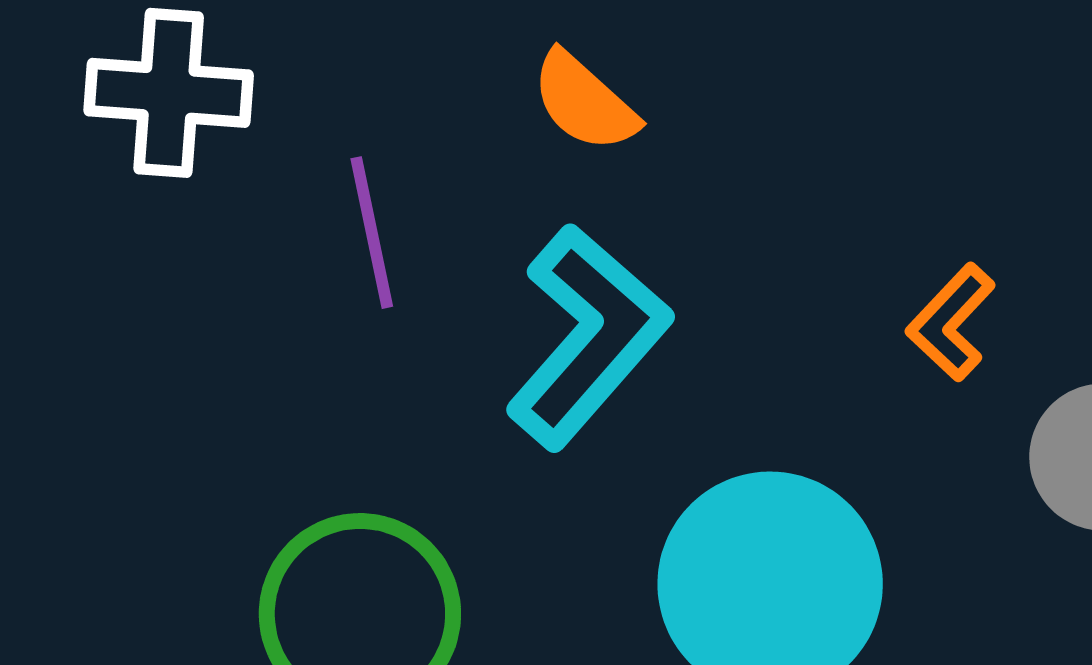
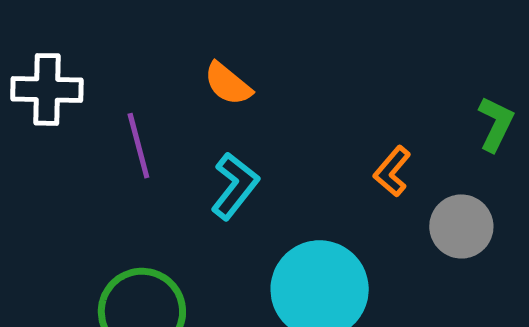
cyan L-shape: (588, 337) -> (235, 186), size x0.7

